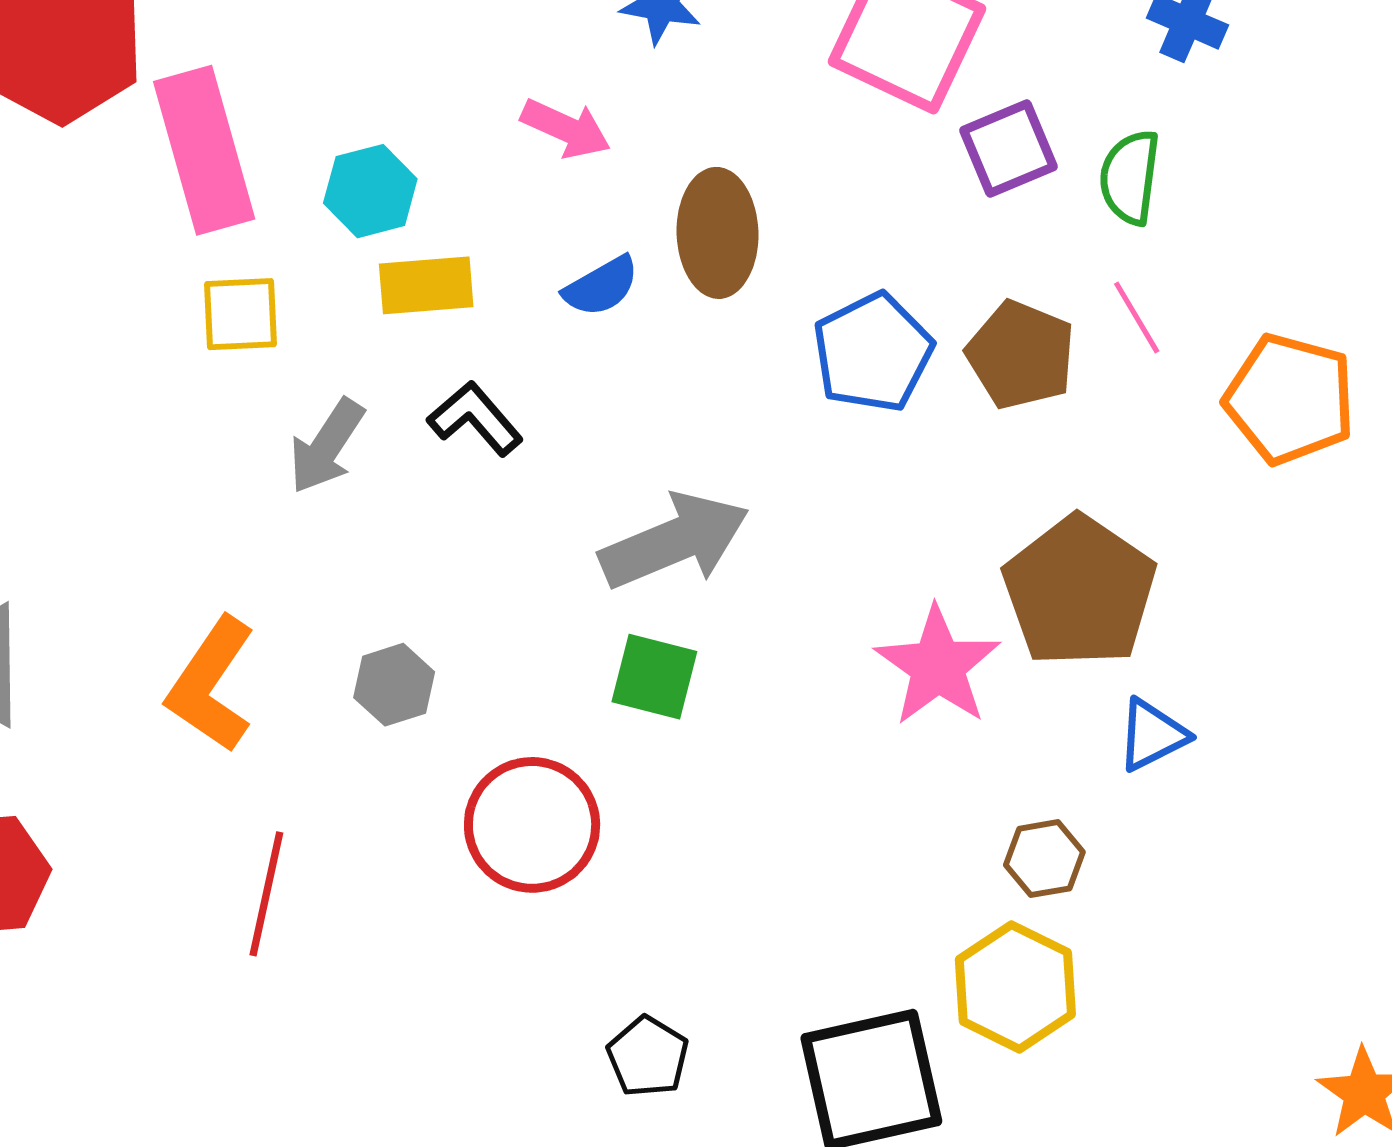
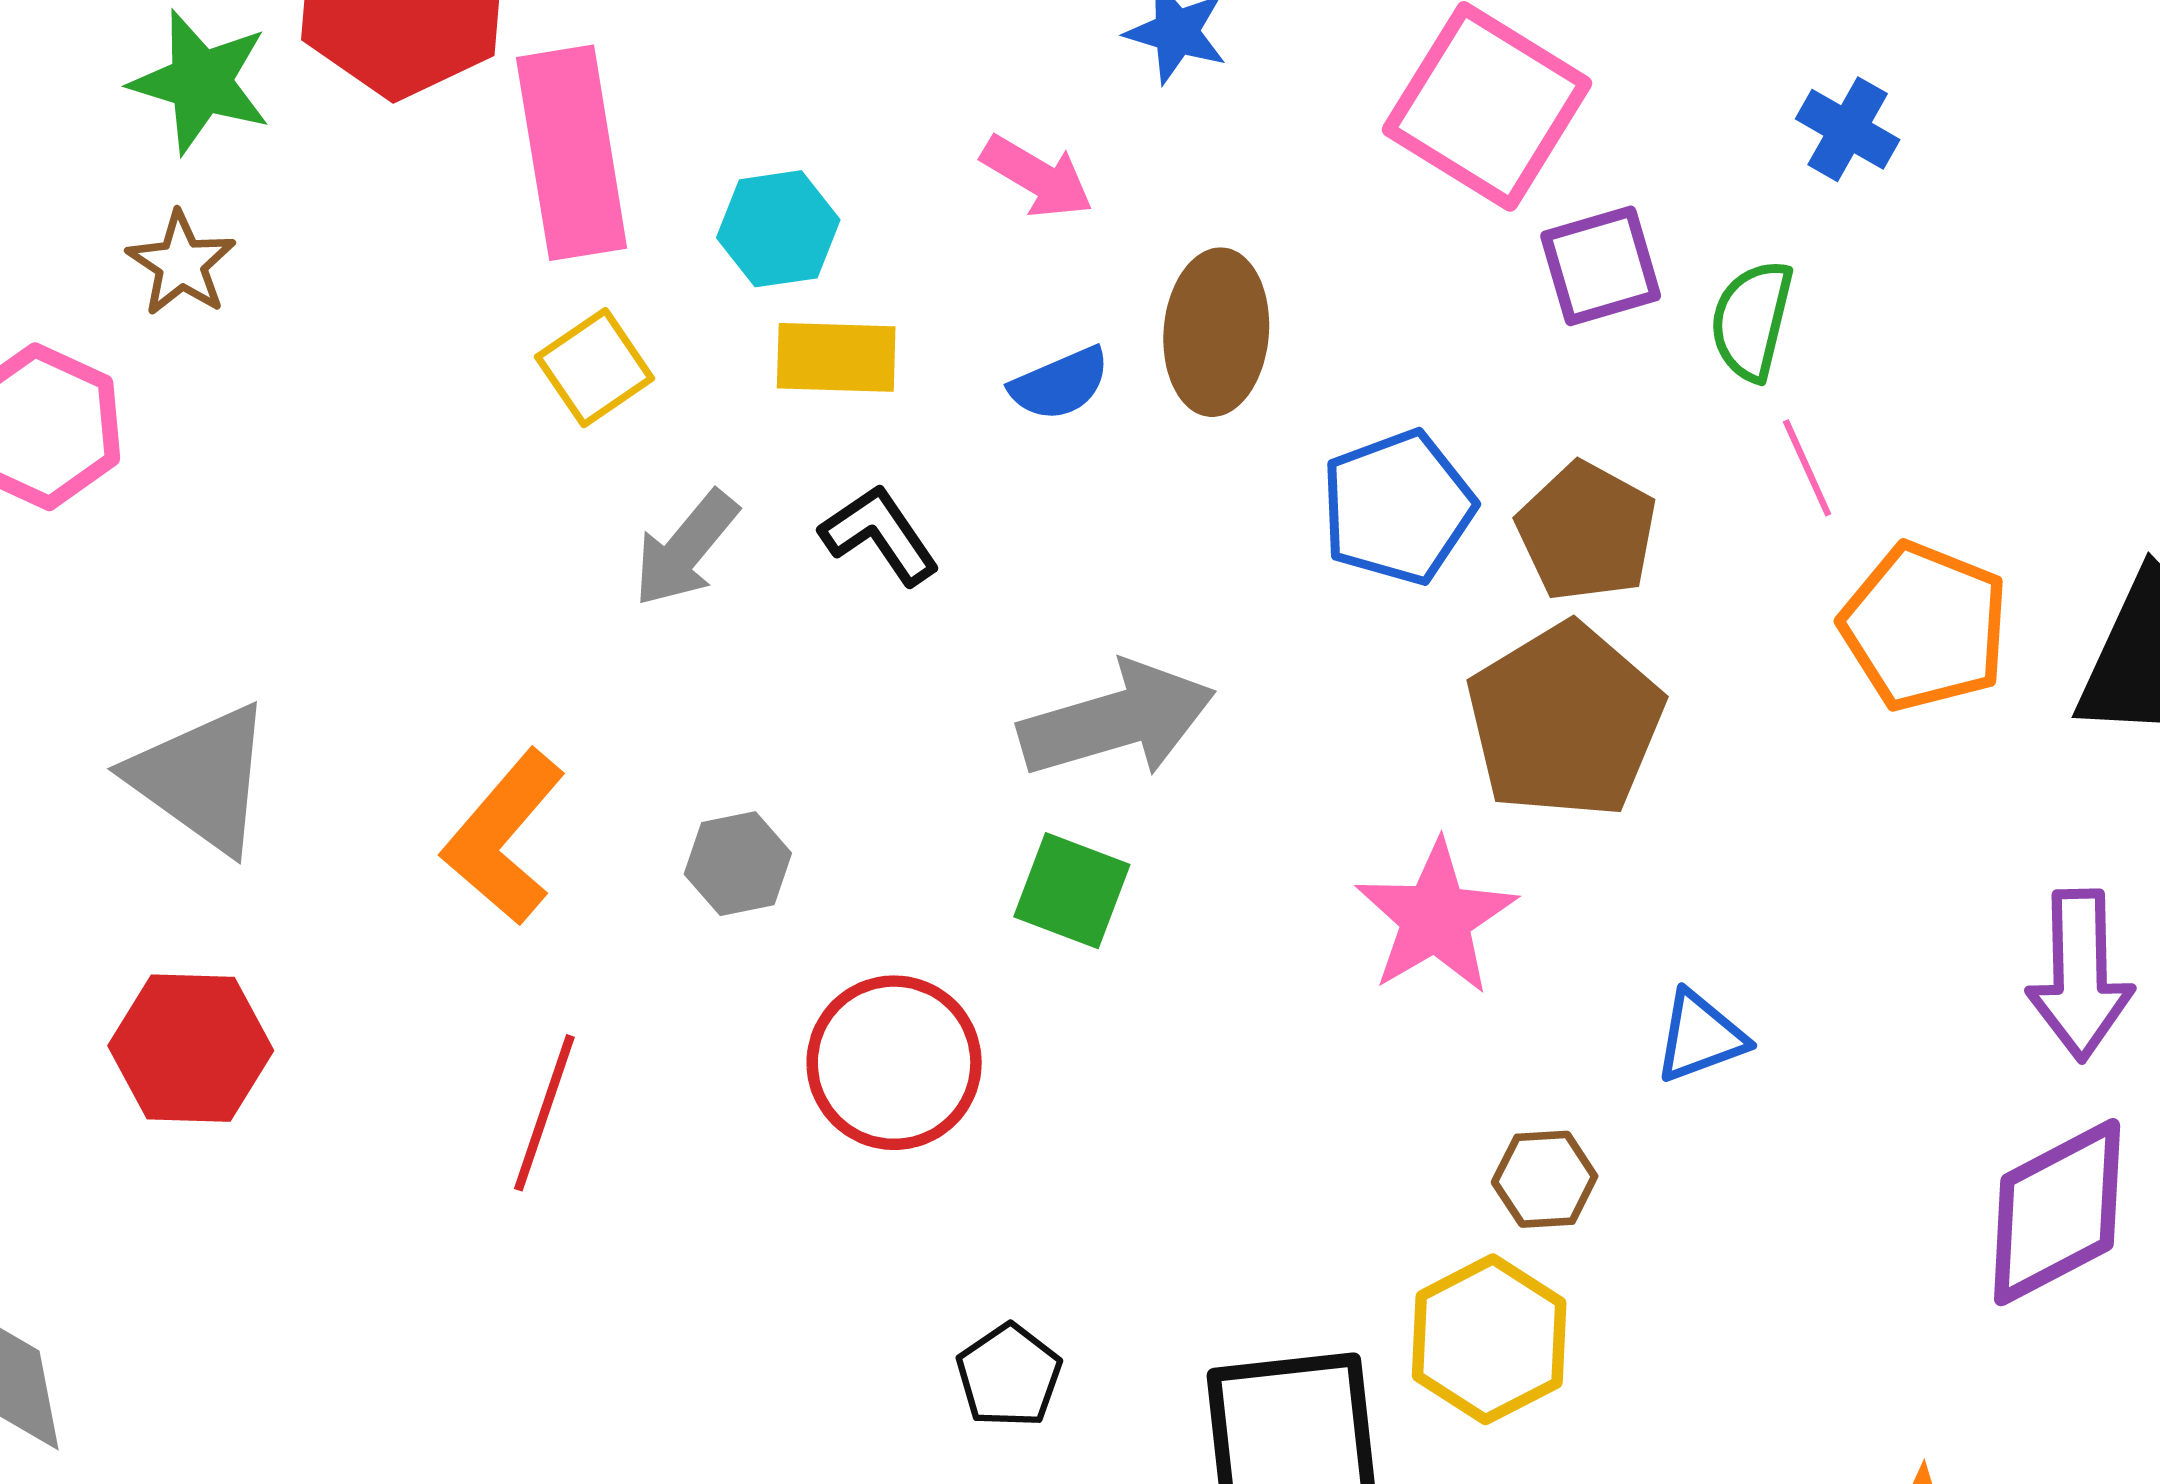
yellow square: (241, 314) -> (595, 368), turned -38
pink line: (1137, 317) -> (1807, 468), moved
brown pentagon: (1079, 591) -> (1565, 721), moved

